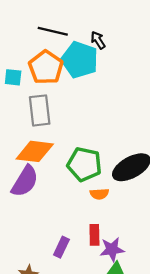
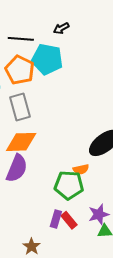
black arrow: (98, 40) -> (61, 28), moved, turned -77
green pentagon: (84, 164) -> (69, 185), moved
red rectangle: (94, 235) -> (69, 220), moved, turned -30

